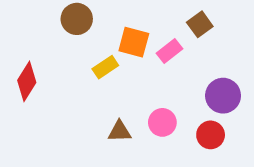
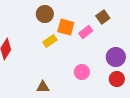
brown circle: (77, 19) -> (45, 14), moved
brown triangle: (120, 131) -> (43, 87), moved
red circle: (211, 135) -> (117, 79), moved

